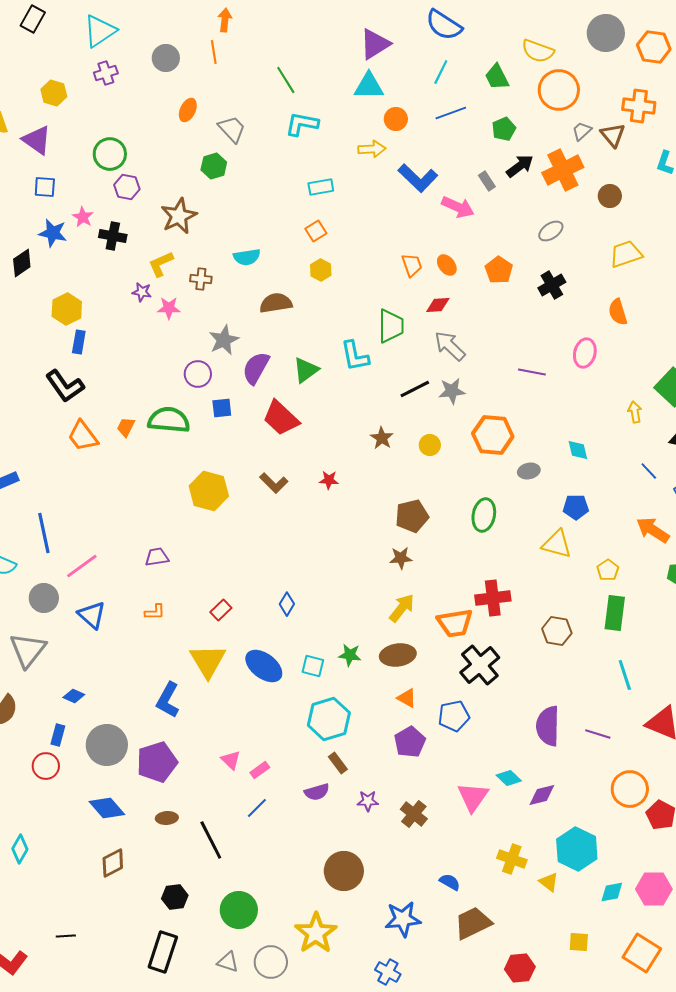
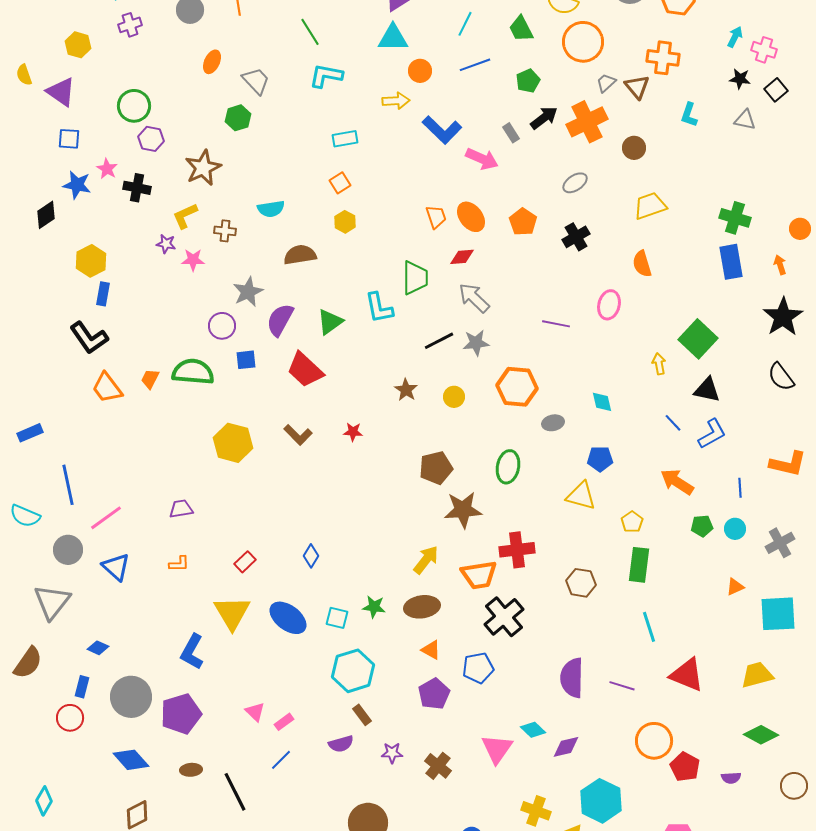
orange ellipse: (447, 265) -> (471, 217), size x1.4
brown star: (401, 558) -> (463, 510), moved, size x1.6

